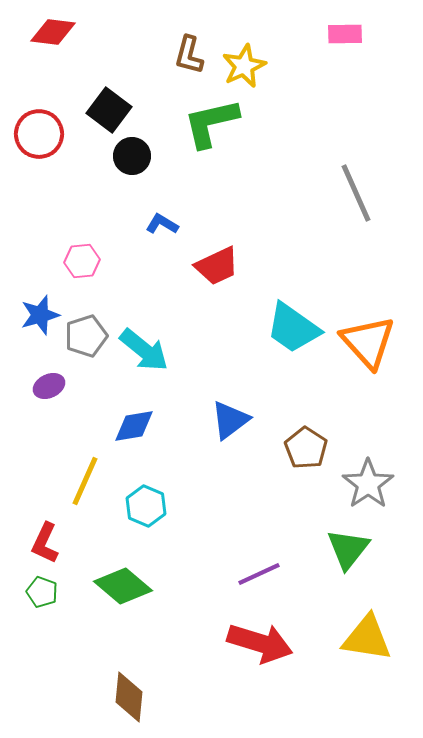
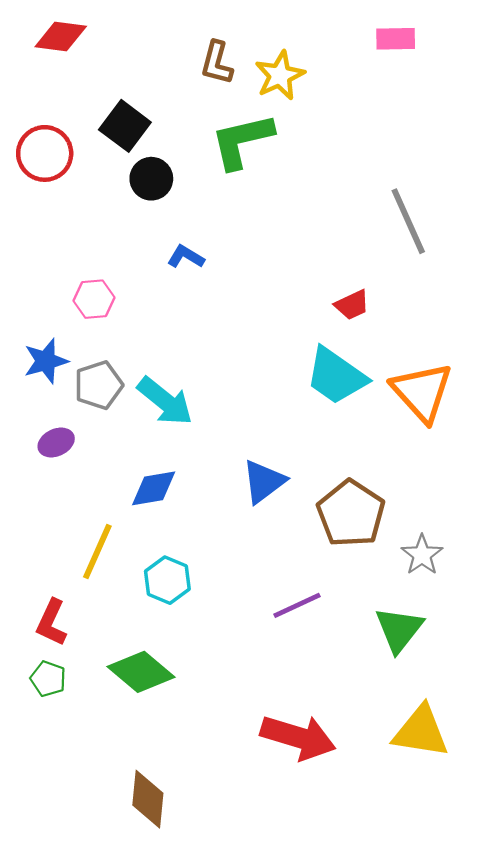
red trapezoid: (217, 266) -> (352, 305), moved, size x0.7
brown pentagon: (306, 448) -> (351, 514), size x1.4
gray star: (368, 484) -> (422, 555), size x0.7
purple line: (259, 574) -> (297, 605), moved

